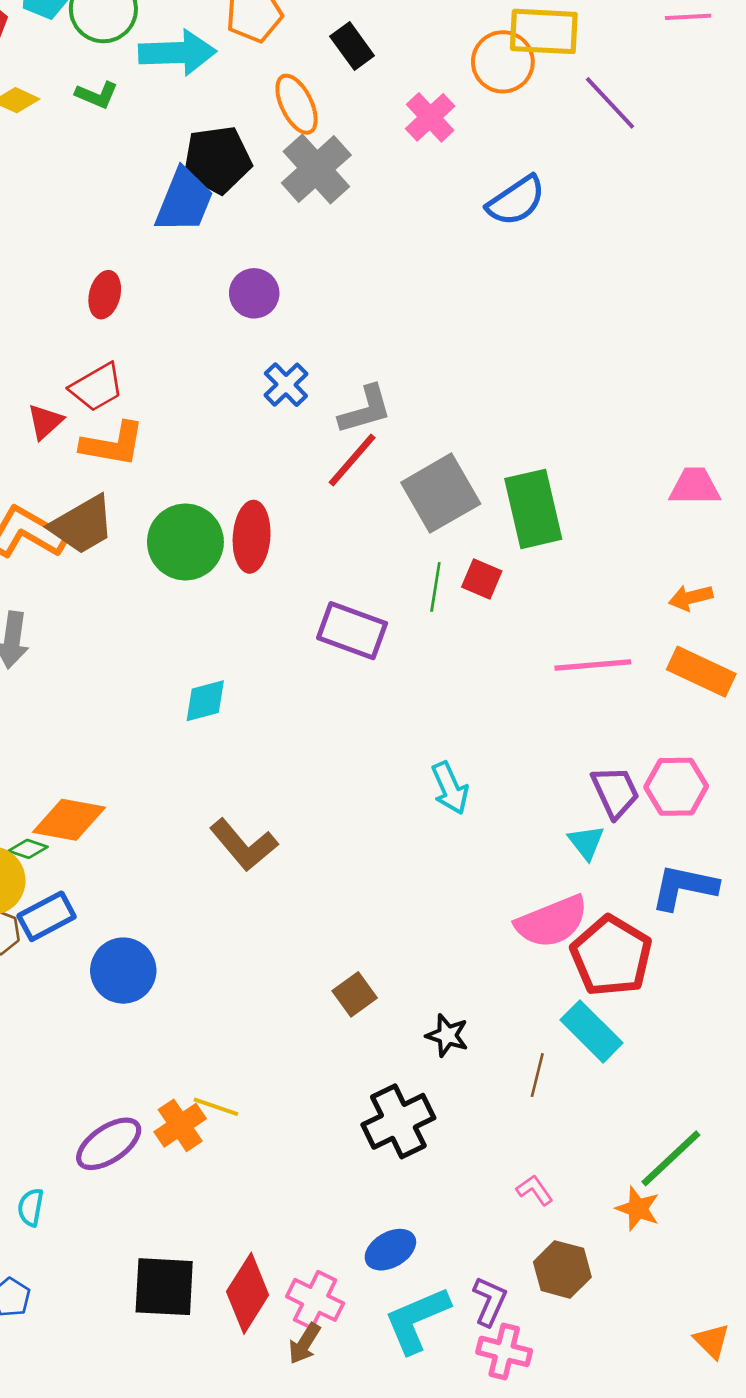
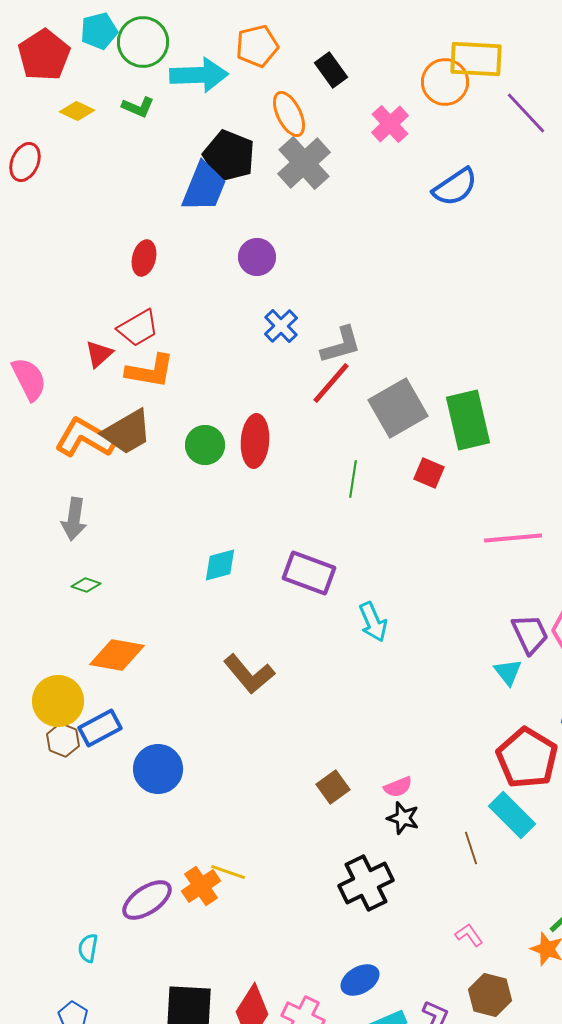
black pentagon: (217, 160) -> (229, 156), turned 30
green circle: (185, 542) -> (205, 445), size x0.7
green line: (435, 587) -> (353, 479), moved
purple rectangle: (352, 631) -> (309, 573), moved
cyan arrow: (450, 788) -> (373, 622), moved
green diamond: (28, 849) -> (86, 585), moved
pink semicircle: (552, 922) -> (398, 787), moved, size x0.5
brown line: (537, 1075) -> (471, 848), turned -32

